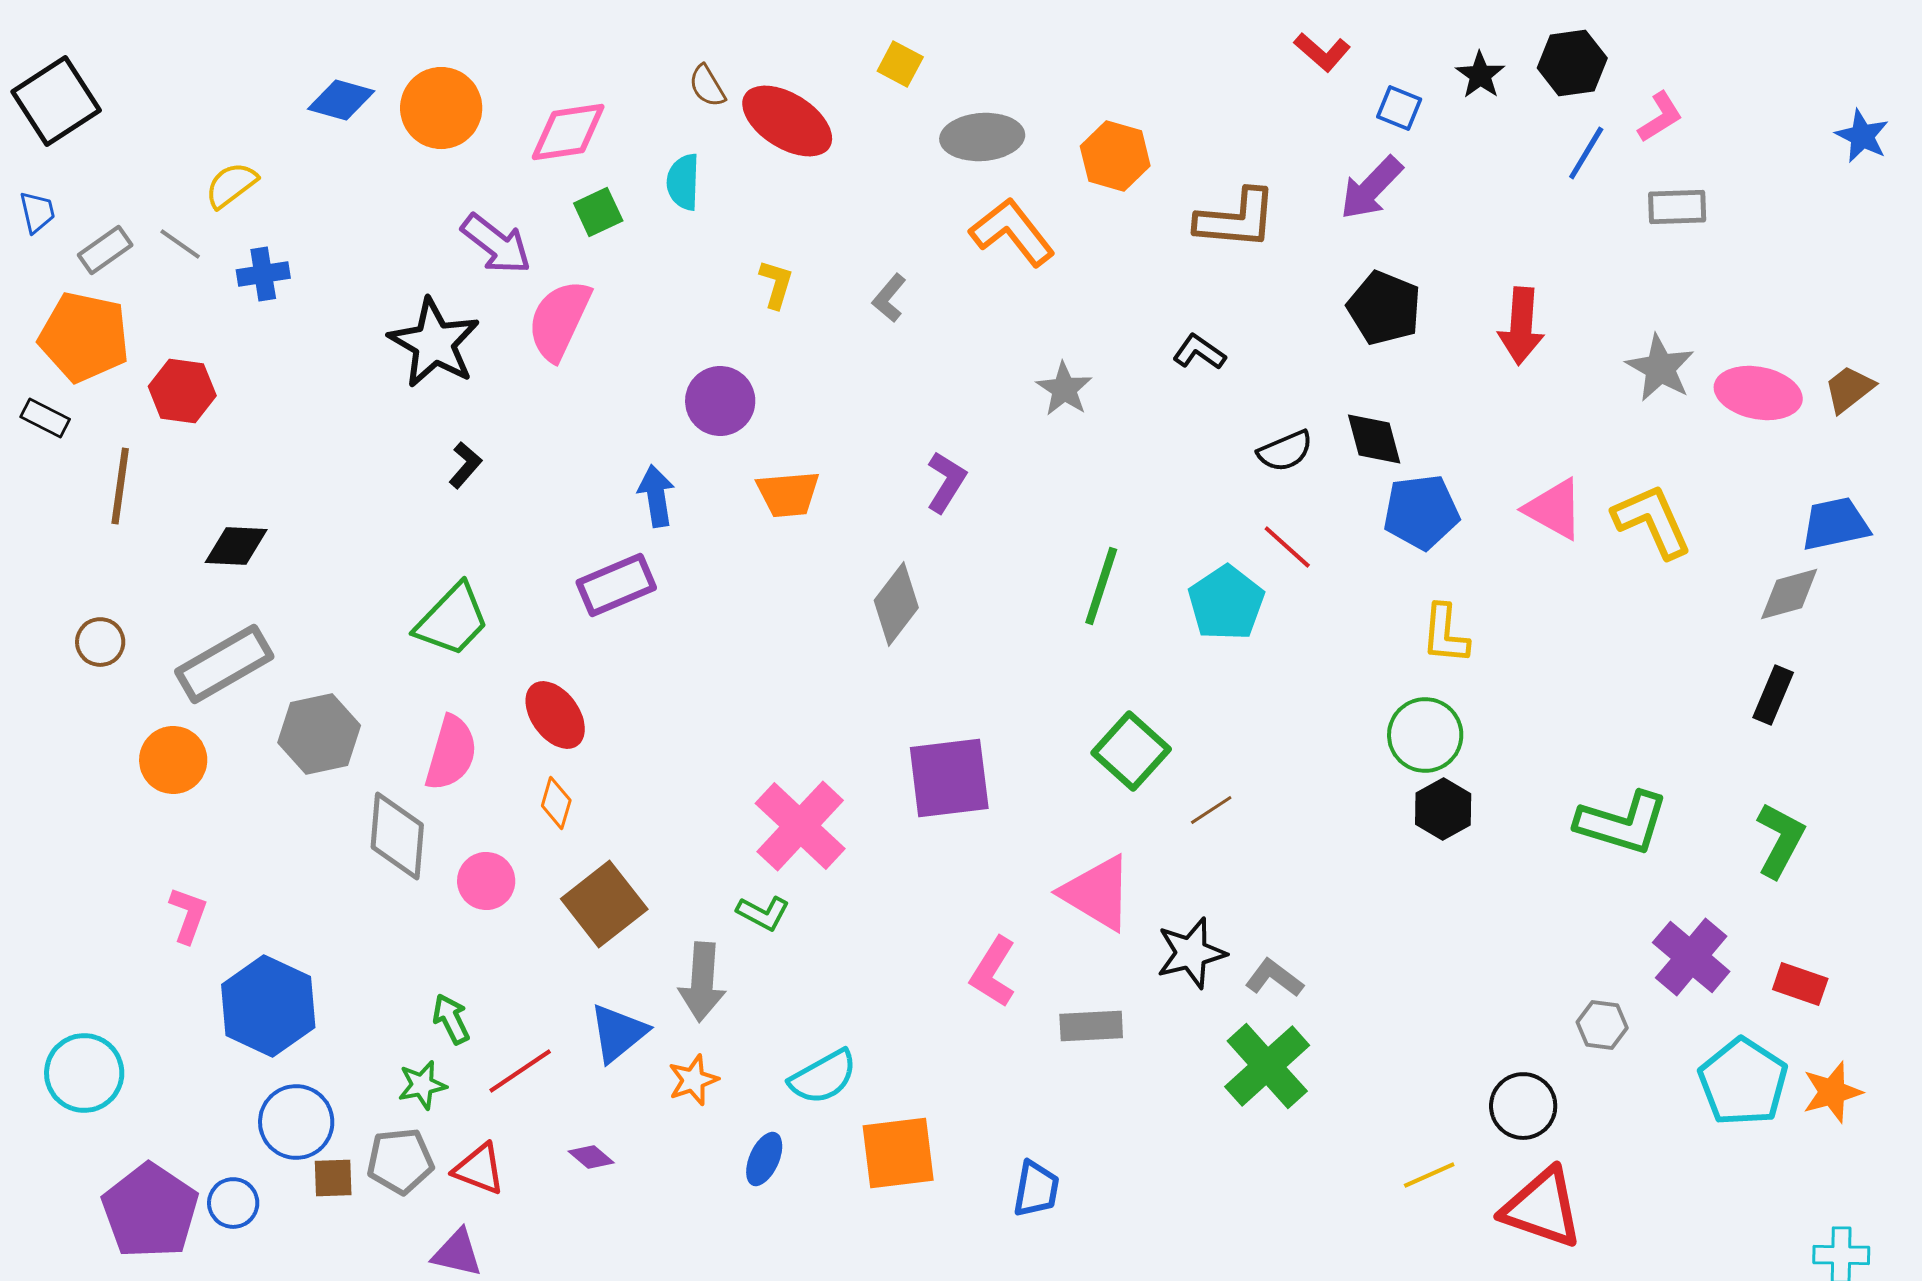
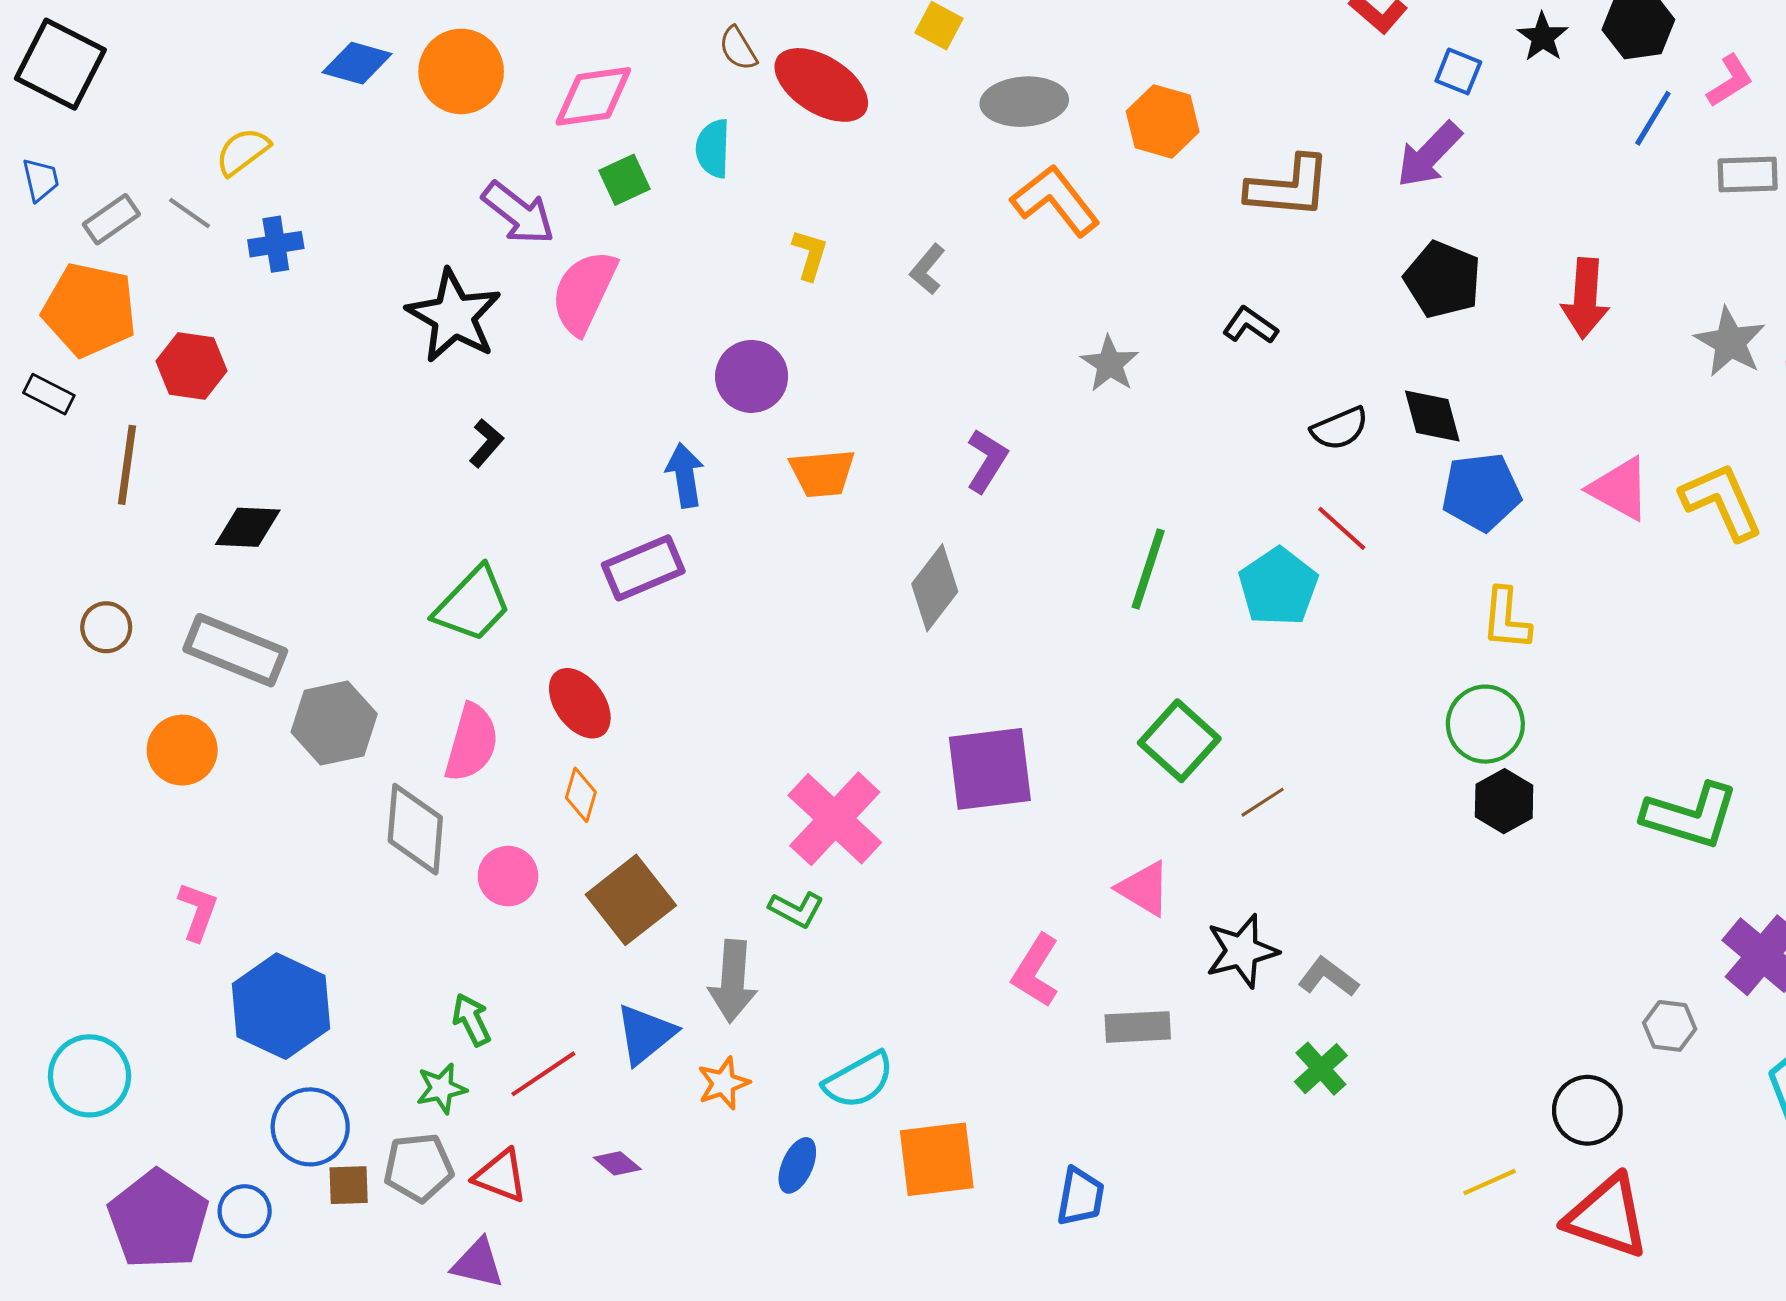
black square: (56, 101) -> (60, 64), turned -30
gray rectangle: (224, 664) -> (235, 650), turned 52
pink triangle: (1097, 893) -> (1144, 889), size x0.7
green cross: (1267, 1066) -> (1321, 1069), size x0.6

